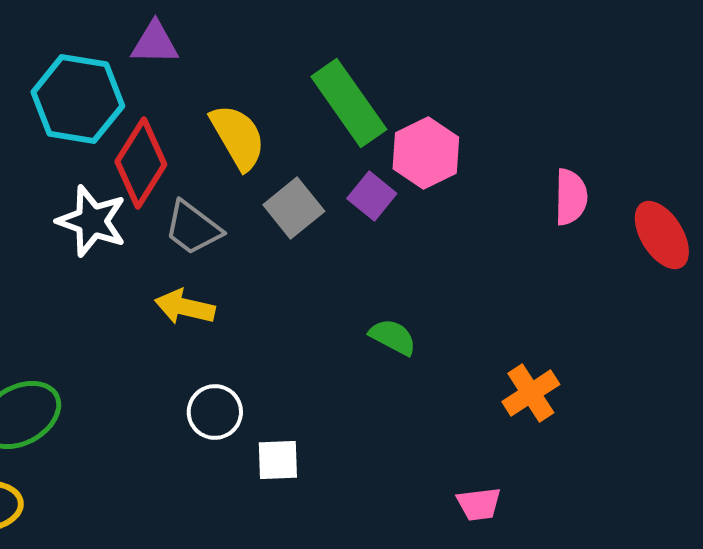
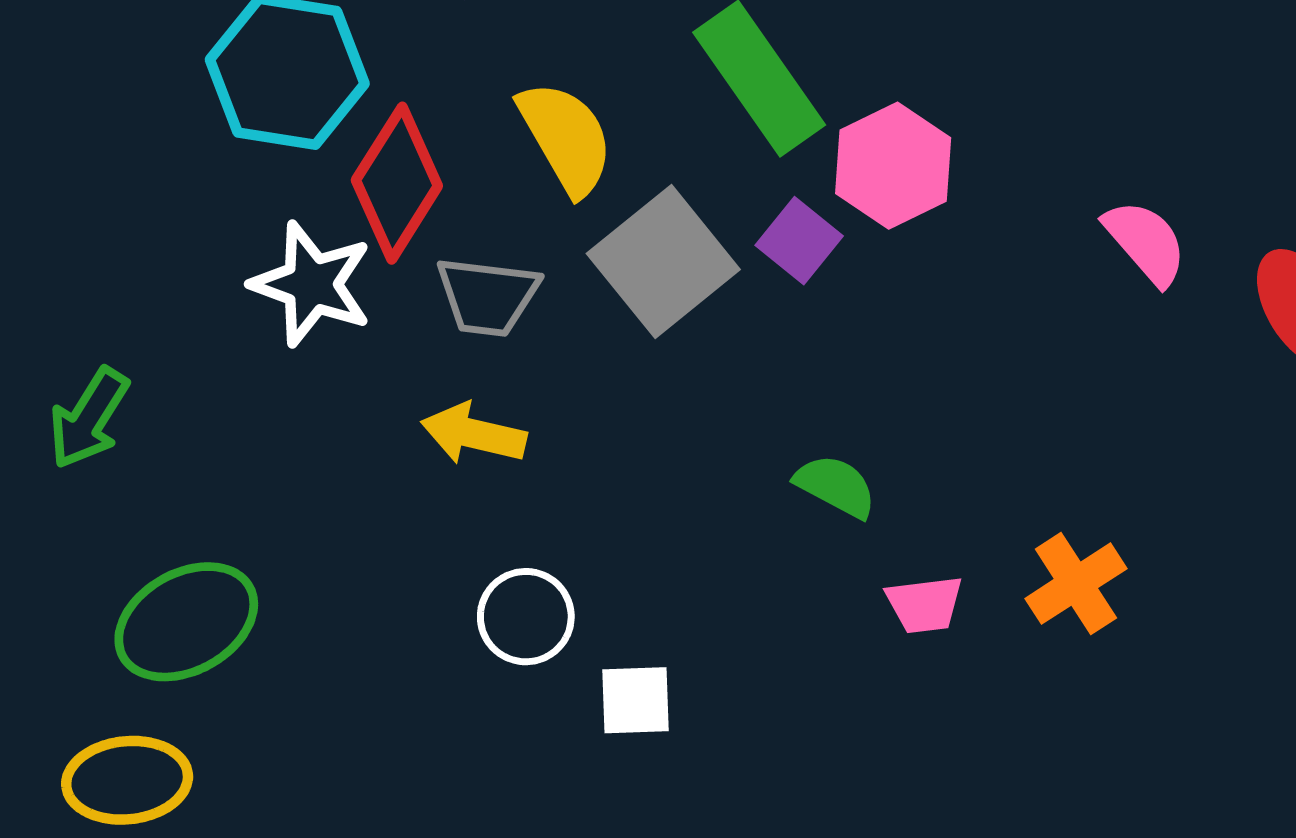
pink semicircle: (571, 197) -> (1146, 242), turned -42
gray square: (294, 208) -> (663, 261), size x1.4
gray trapezoid: (193, 228) -> (487, 296), turned -30
pink trapezoid: (479, 504) -> (924, 604), moved

